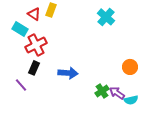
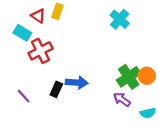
black rectangle: (34, 68) -> (56, 89), moved
green cross: (102, 91) -> (129, 77), moved, size x1.5
purple arrow: (117, 93) -> (122, 99), moved

